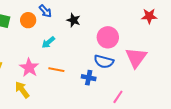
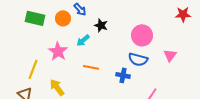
black star: (74, 20) -> (101, 25), moved
pink triangle: (136, 57) -> (170, 55), size x0.6
pink star: (29, 68) -> (58, 51), moved

